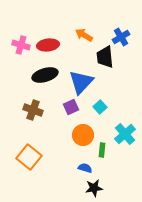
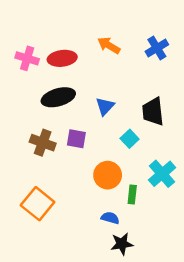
black trapezoid: (105, 57) -> (153, 112), moved
blue triangle: (81, 82) -> (105, 106), size x0.6
purple square: (71, 107) -> (76, 139), moved, turned 35

